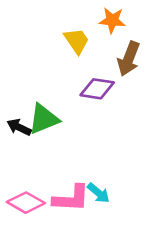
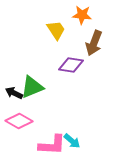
pink diamond: (26, 203) -> (19, 121), moved

